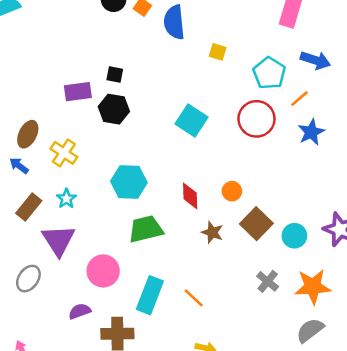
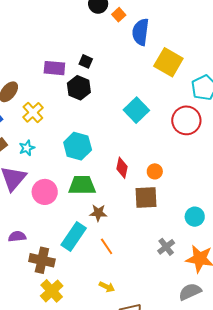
yellow square: (218, 52) -> (168, 62), size x2.0
brown square: (256, 224) -> (146, 197), moved, turned 30
brown star: (212, 232) -> (98, 213), moved, turned -30
pink circle: (103, 271) -> (45, 192), moved

